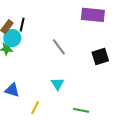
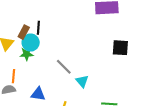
gray line: (59, 47) -> (64, 67), moved
black square: (100, 56) -> (120, 48), turned 30

